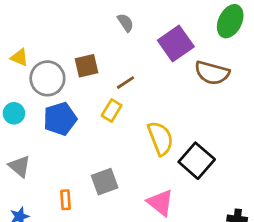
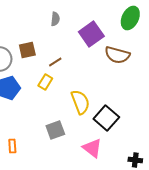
gray semicircle: (126, 23) -> (55, 19), turned 40
gray square: (105, 182) -> (55, 130), moved
pink triangle: (160, 203) -> (92, 148), moved

